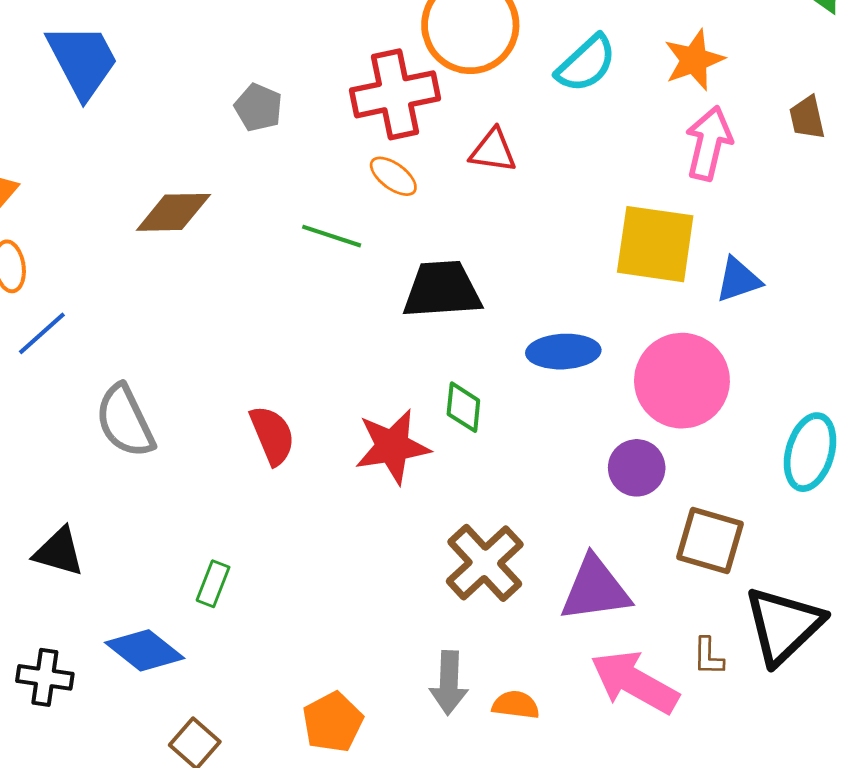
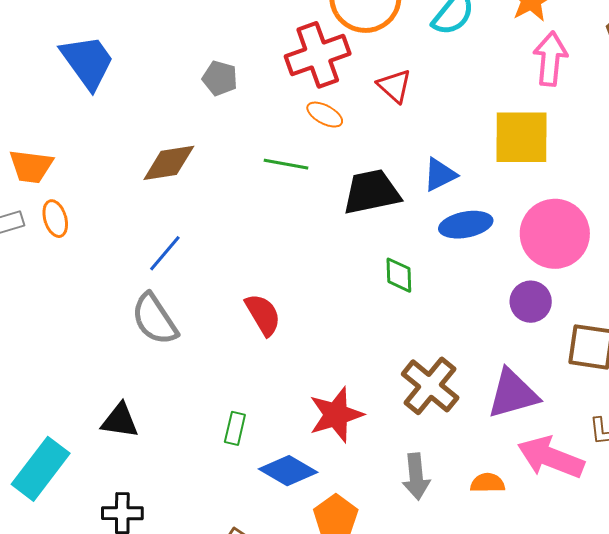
red triangle: (493, 151) -> (395, 86), turned 42
blue triangle: (738, 280) -> (440, 175), moved
blue line: (42, 333) -> (165, 253), moved
red star: (392, 447) -> (336, 415), moved
blue diamond: (145, 650) -> (288, 471), moved
orange semicircle: (516, 705) -> (488, 483), moved

